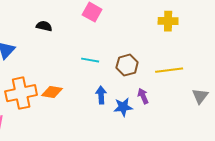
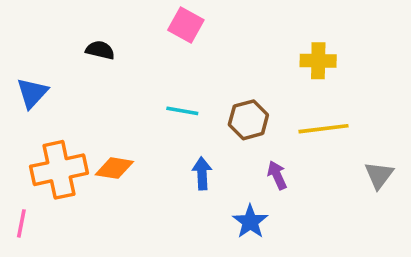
yellow cross: (168, 21) -> (318, 61), moved
blue star: (123, 107) -> (250, 222), moved, turned -30

